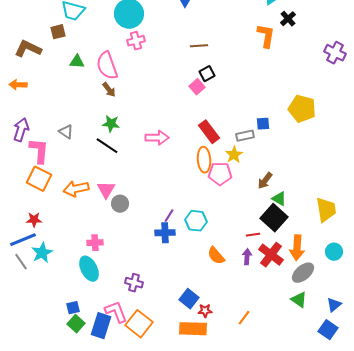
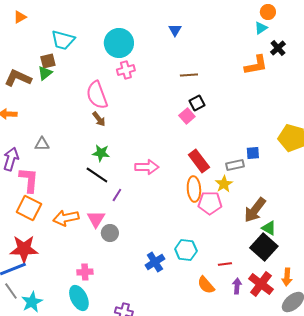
orange L-shape: (266, 36) -> (256, 65), turned 70
green triangle: (77, 62) -> (45, 73), moved, turned -42
gray triangle: (66, 132) -> (42, 144), moved, turned -35
brown arrow: (265, 181) -> (255, 210), size x1.5
purple line: (169, 216) -> (117, 195), moved
red star: (34, 220) -> (24, 249), size x1.8
blue cross: (165, 233) -> (155, 262), turned -30
red line: (253, 235) -> (225, 264), moved
orange arrow: (297, 248) -> (287, 277), size x0.7
cyan star: (42, 253) -> (32, 302), moved

